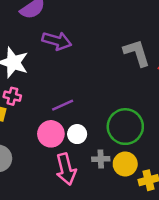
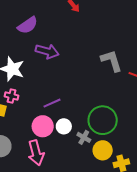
gray cross: (101, 159) -> (84, 137), moved, turned 32
pink arrow: (66, 169) -> (36, 153), moved

